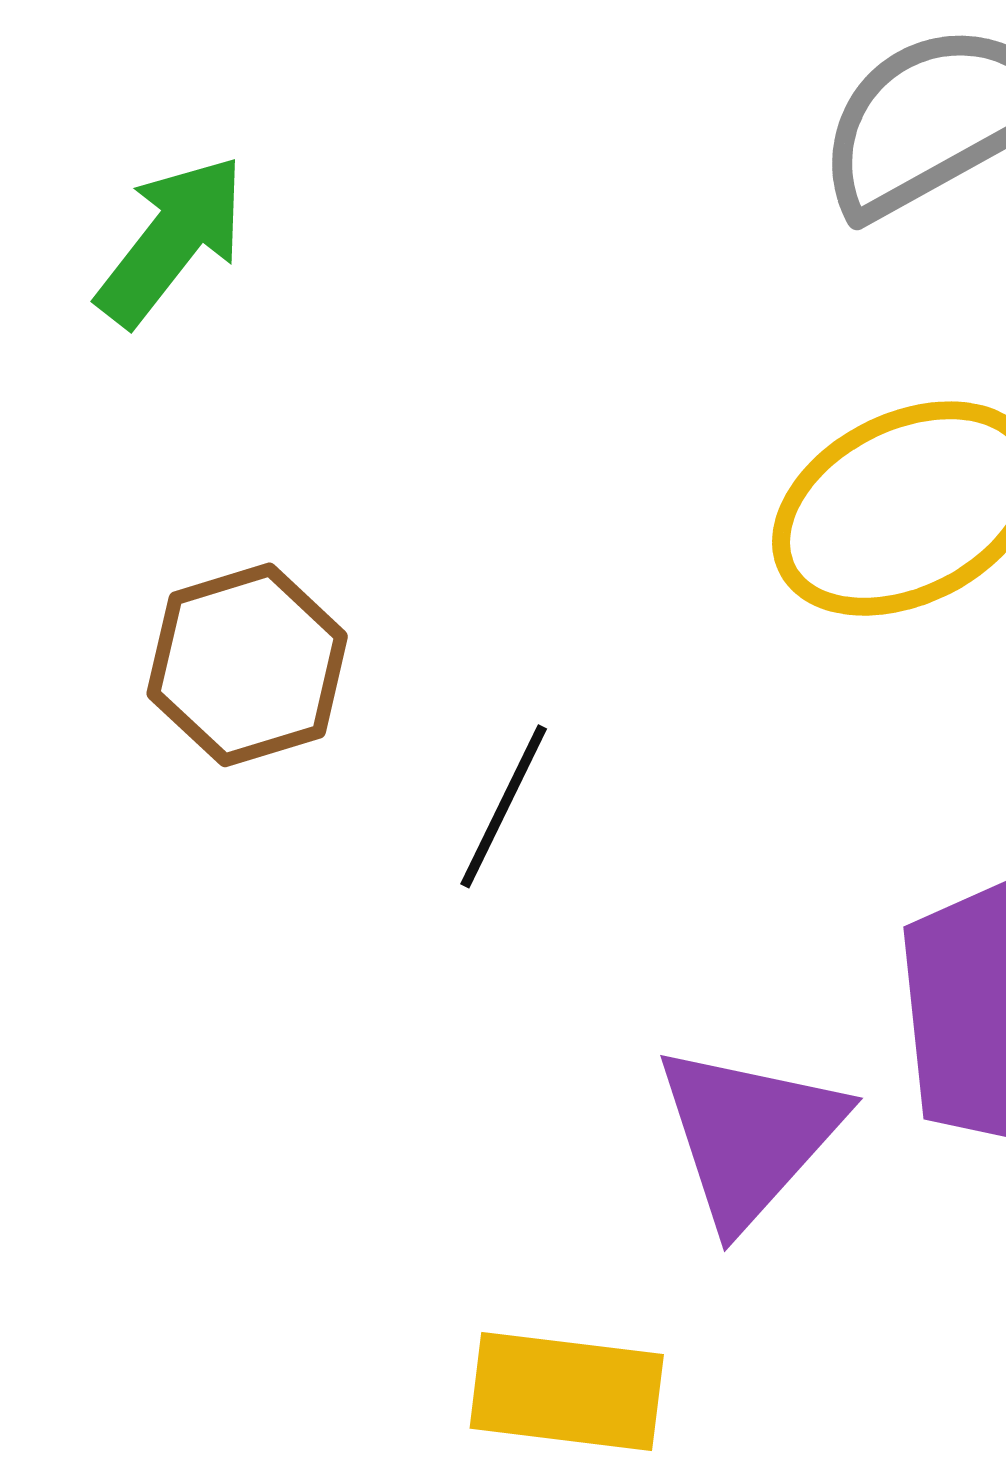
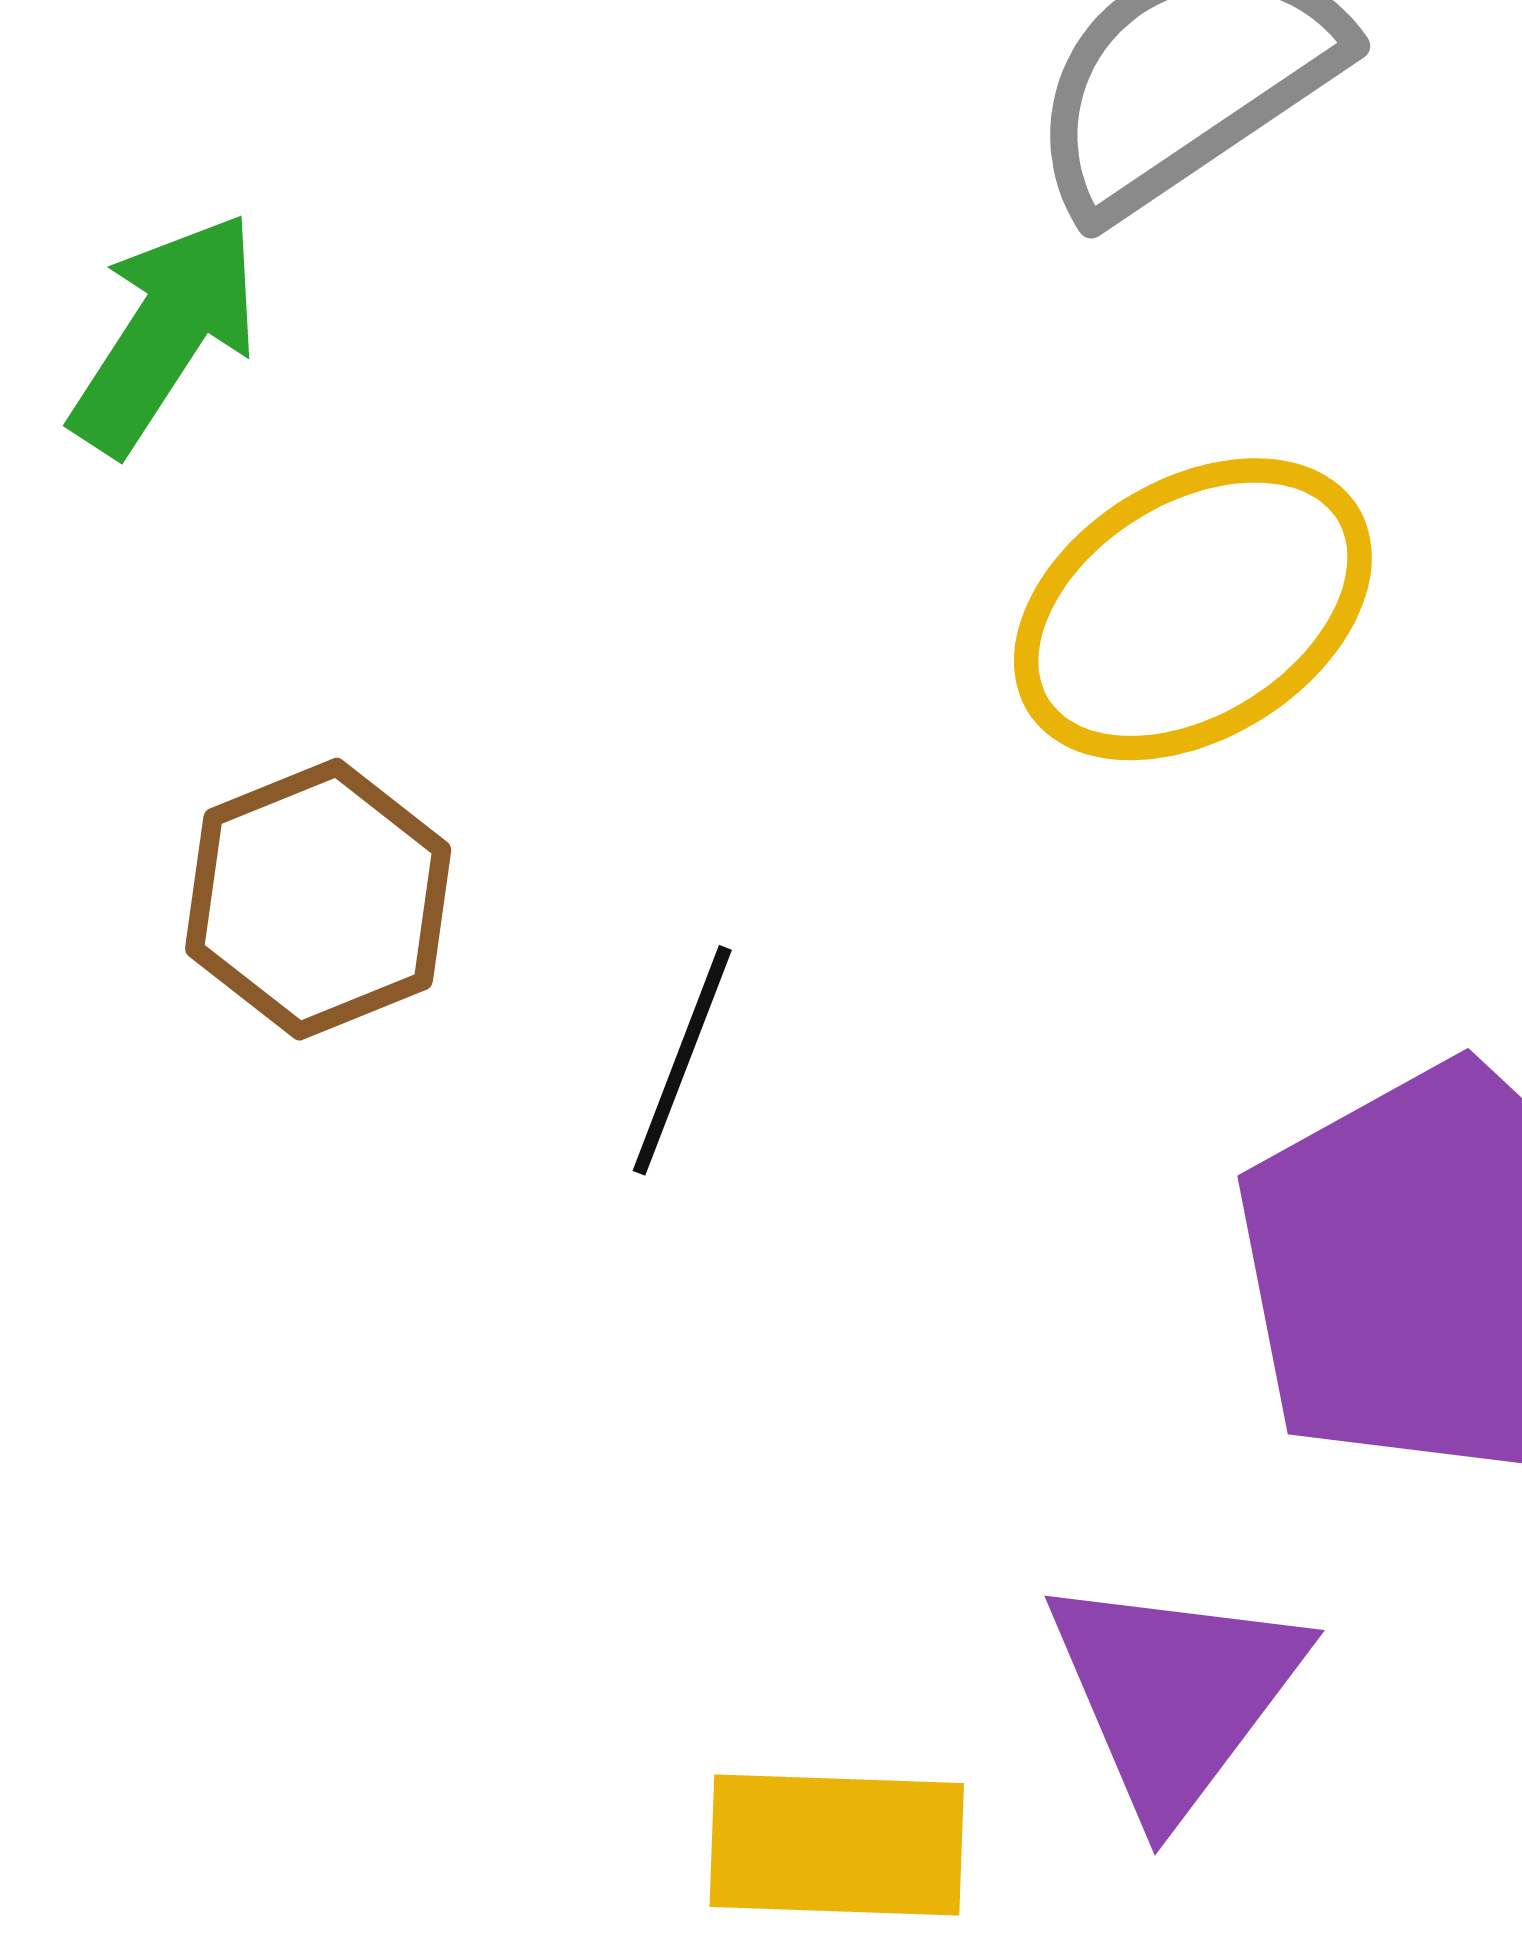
purple triangle: (749, 1135) -> (1175, 1694), moved

